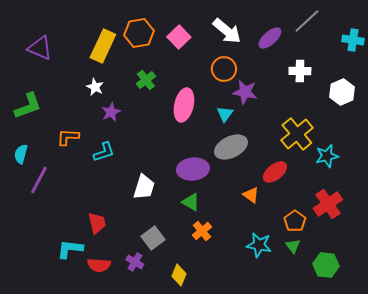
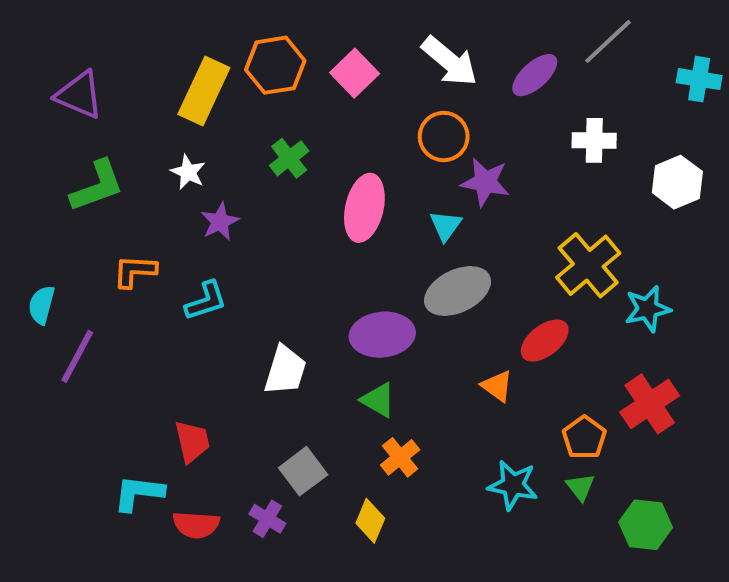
green L-shape: (28, 106) -> (97, 186), moved
yellow diamond: (179, 275) -> (370, 521), moved

